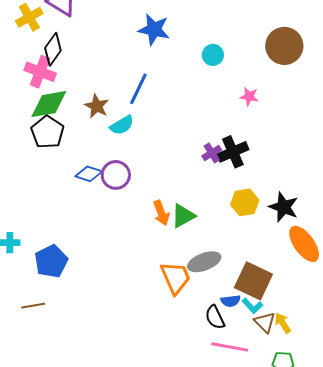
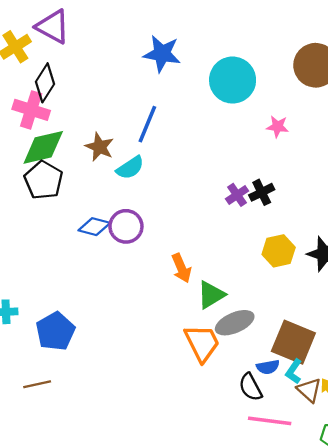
cyan circle: (213, 55) -> (233, 80), size x1.8
black cross: (233, 152) -> (262, 192), size x0.7
green triangle: (183, 216) -> (211, 295), moved
cyan L-shape: (252, 306) -> (294, 371), turned 80

